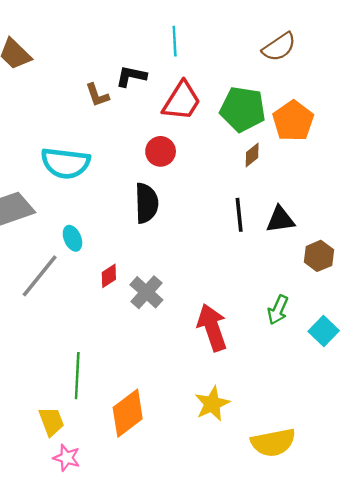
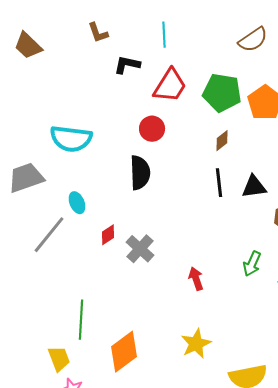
brown L-shape: (97, 95) -> (98, 33), moved
brown diamond: (252, 155) -> (222, 141), moved
red arrow: (212, 327) -> (196, 279), size x0.6

